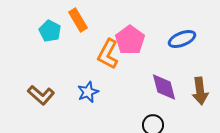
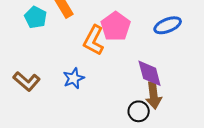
brown arrow: (200, 91) -> (154, 95), moved

